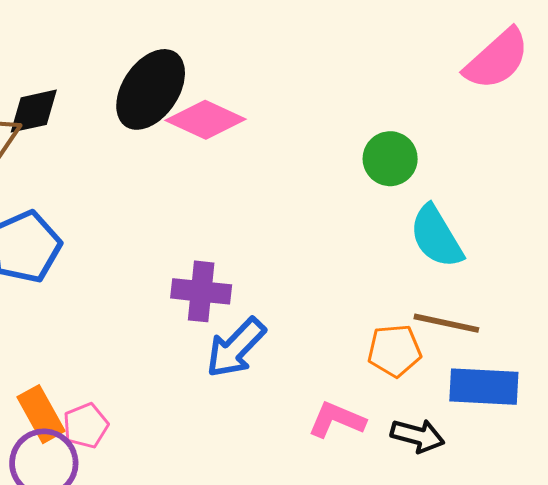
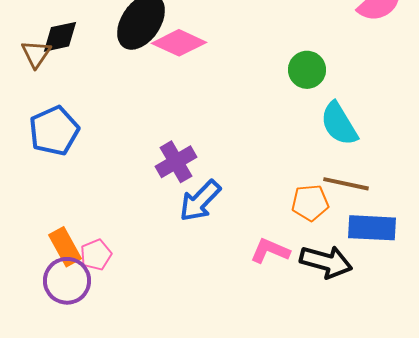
purple cross: (201, 291) -> (176, 162), turned -36
black arrow: (418, 436) -> (326, 262), size x1.4

